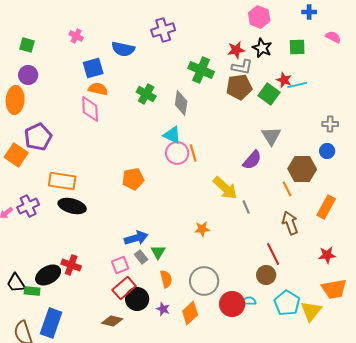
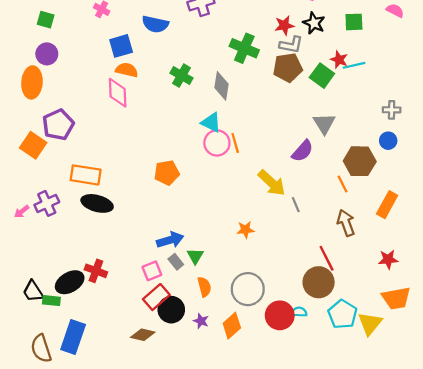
brown circle: (266, 275) -> (319, 282), size x1.4

